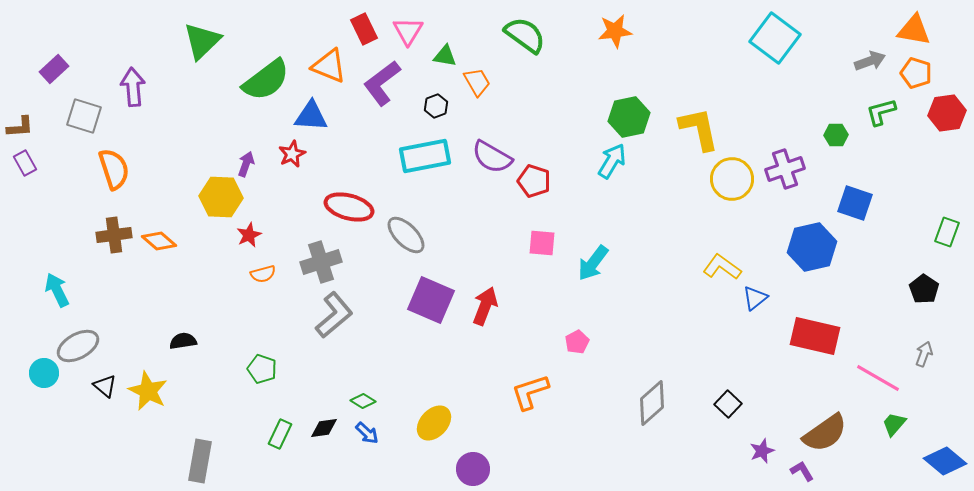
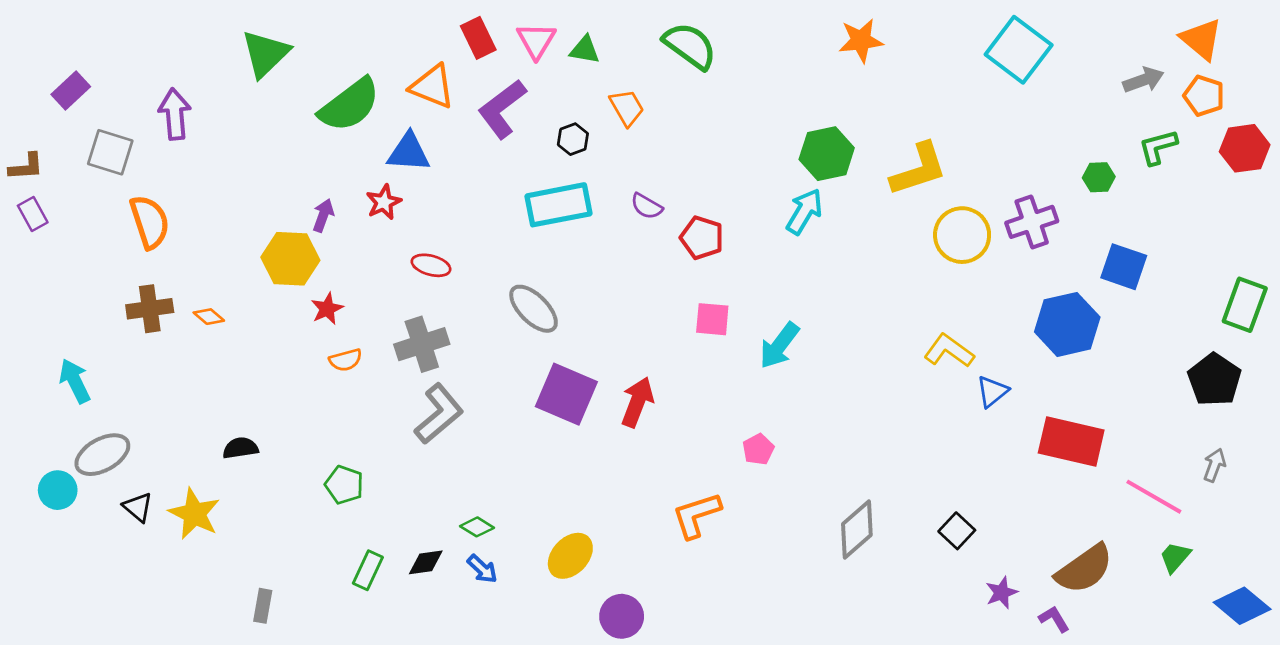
orange triangle: (914, 30) -> (1201, 39), turned 30
orange star: (615, 31) -> (861, 41), moved
green triangle: (445, 56) -> (585, 50), moved
yellow L-shape: (699, 129) -> (919, 169), turned 84
purple semicircle: (492, 157) -> (647, 206), size x0.6
red ellipse: (349, 207) -> (431, 265), moved, size x0.6
green rectangle: (947, 232) -> (1245, 305), size x1.4
orange diamond: (159, 241) -> (209, 317), size x0.7
black pentagon: (924, 289) -> (1214, 380), size x1.4
gray rectangle: (200, 461) -> (263, 606), size x0.6

